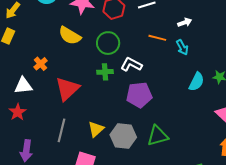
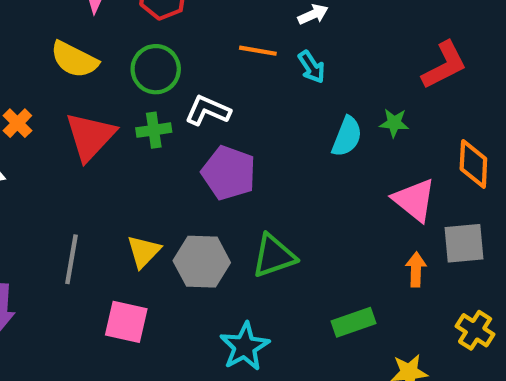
red triangle: (67, 89) -> (90, 136), moved
purple pentagon: (139, 95) -> (229, 173), turned 30

